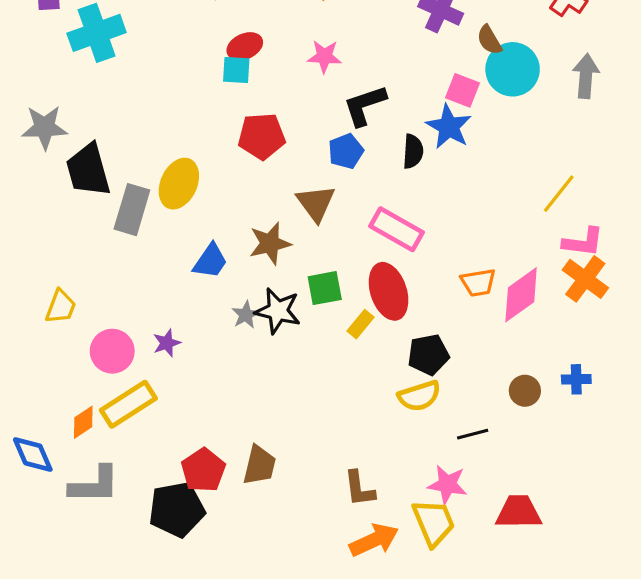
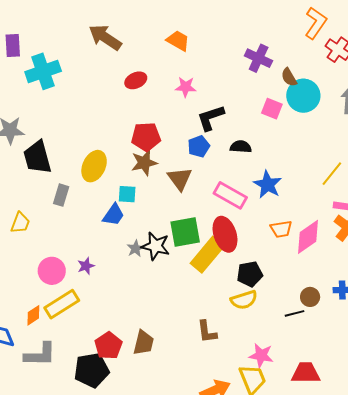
cyan square: (236, 70) -> (127, 194), moved
blue star: (449, 127) -> (268, 185), moved
black semicircle: (413, 151) -> (241, 147), turned -90
gray rectangle: (132, 210) -> (61, 195), moved, size x0.7
brown star: (270, 243) -> (144, 163), moved
green square: (325, 288) -> (185, 232), size x1.4
yellow trapezoid: (61, 307) -> (20, 223), moved
yellow rectangle: (361, 324) -> (207, 255), size x2.0
black line: (473, 434) -> (295, 313), moved
brown L-shape: (359, 489) -> (207, 332), moved

